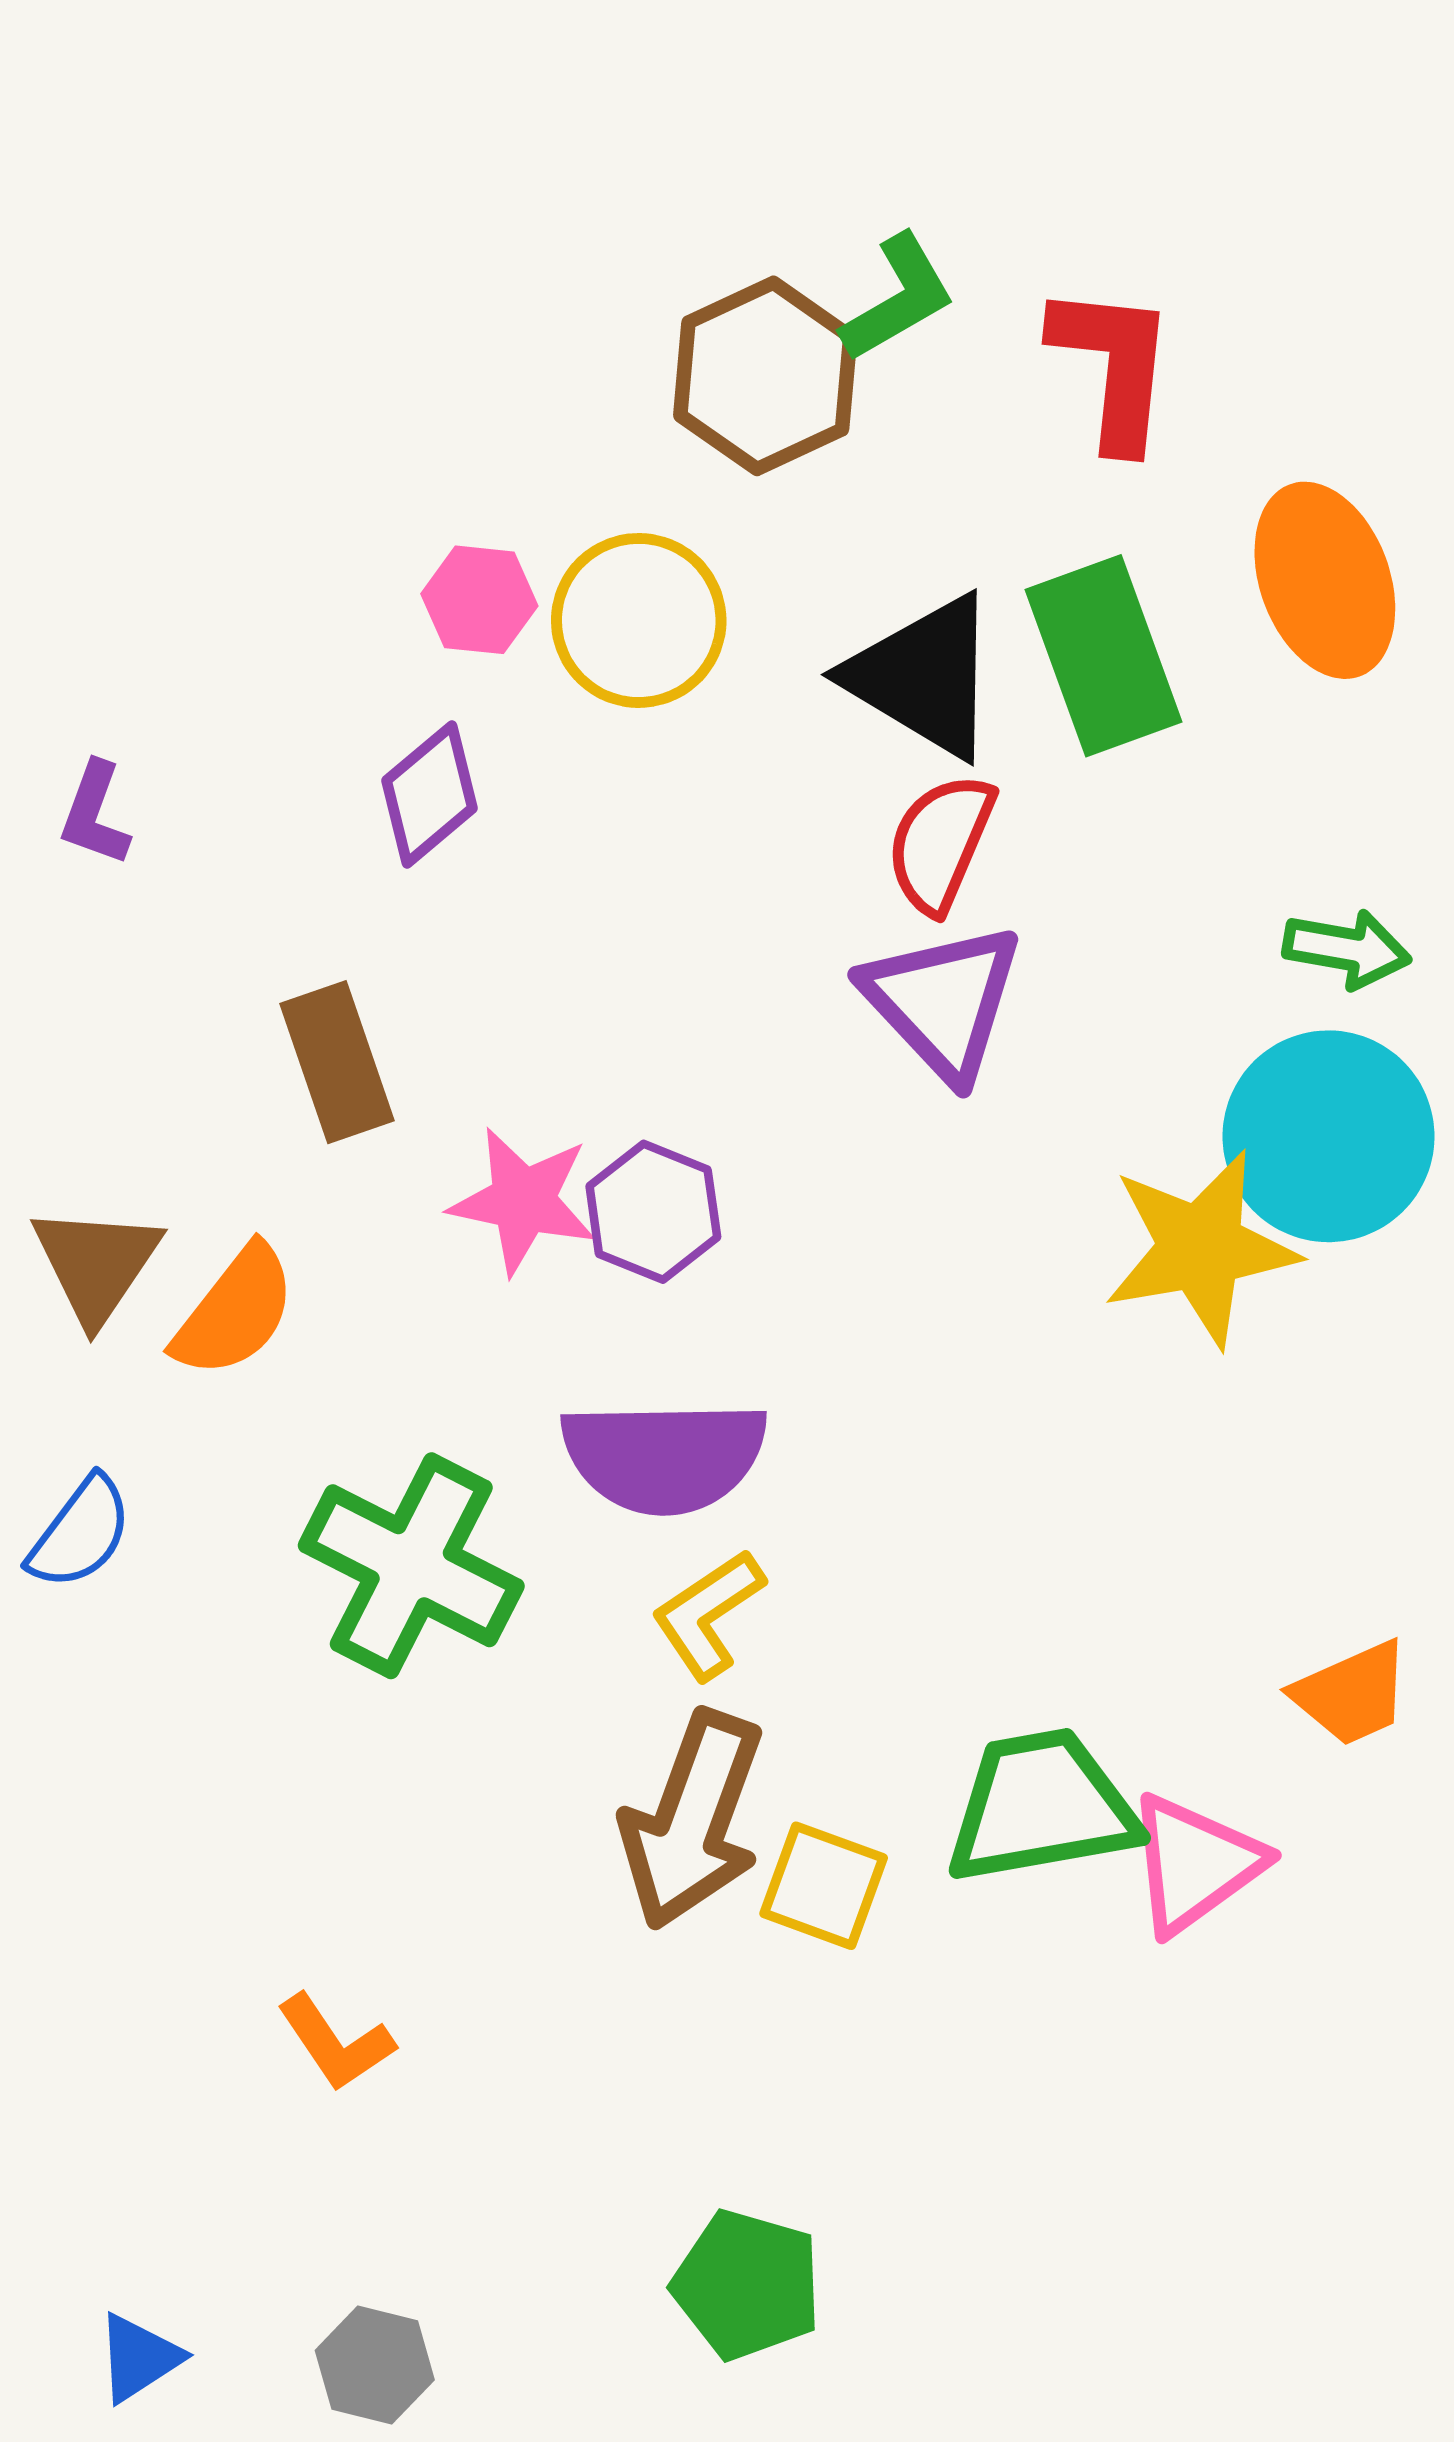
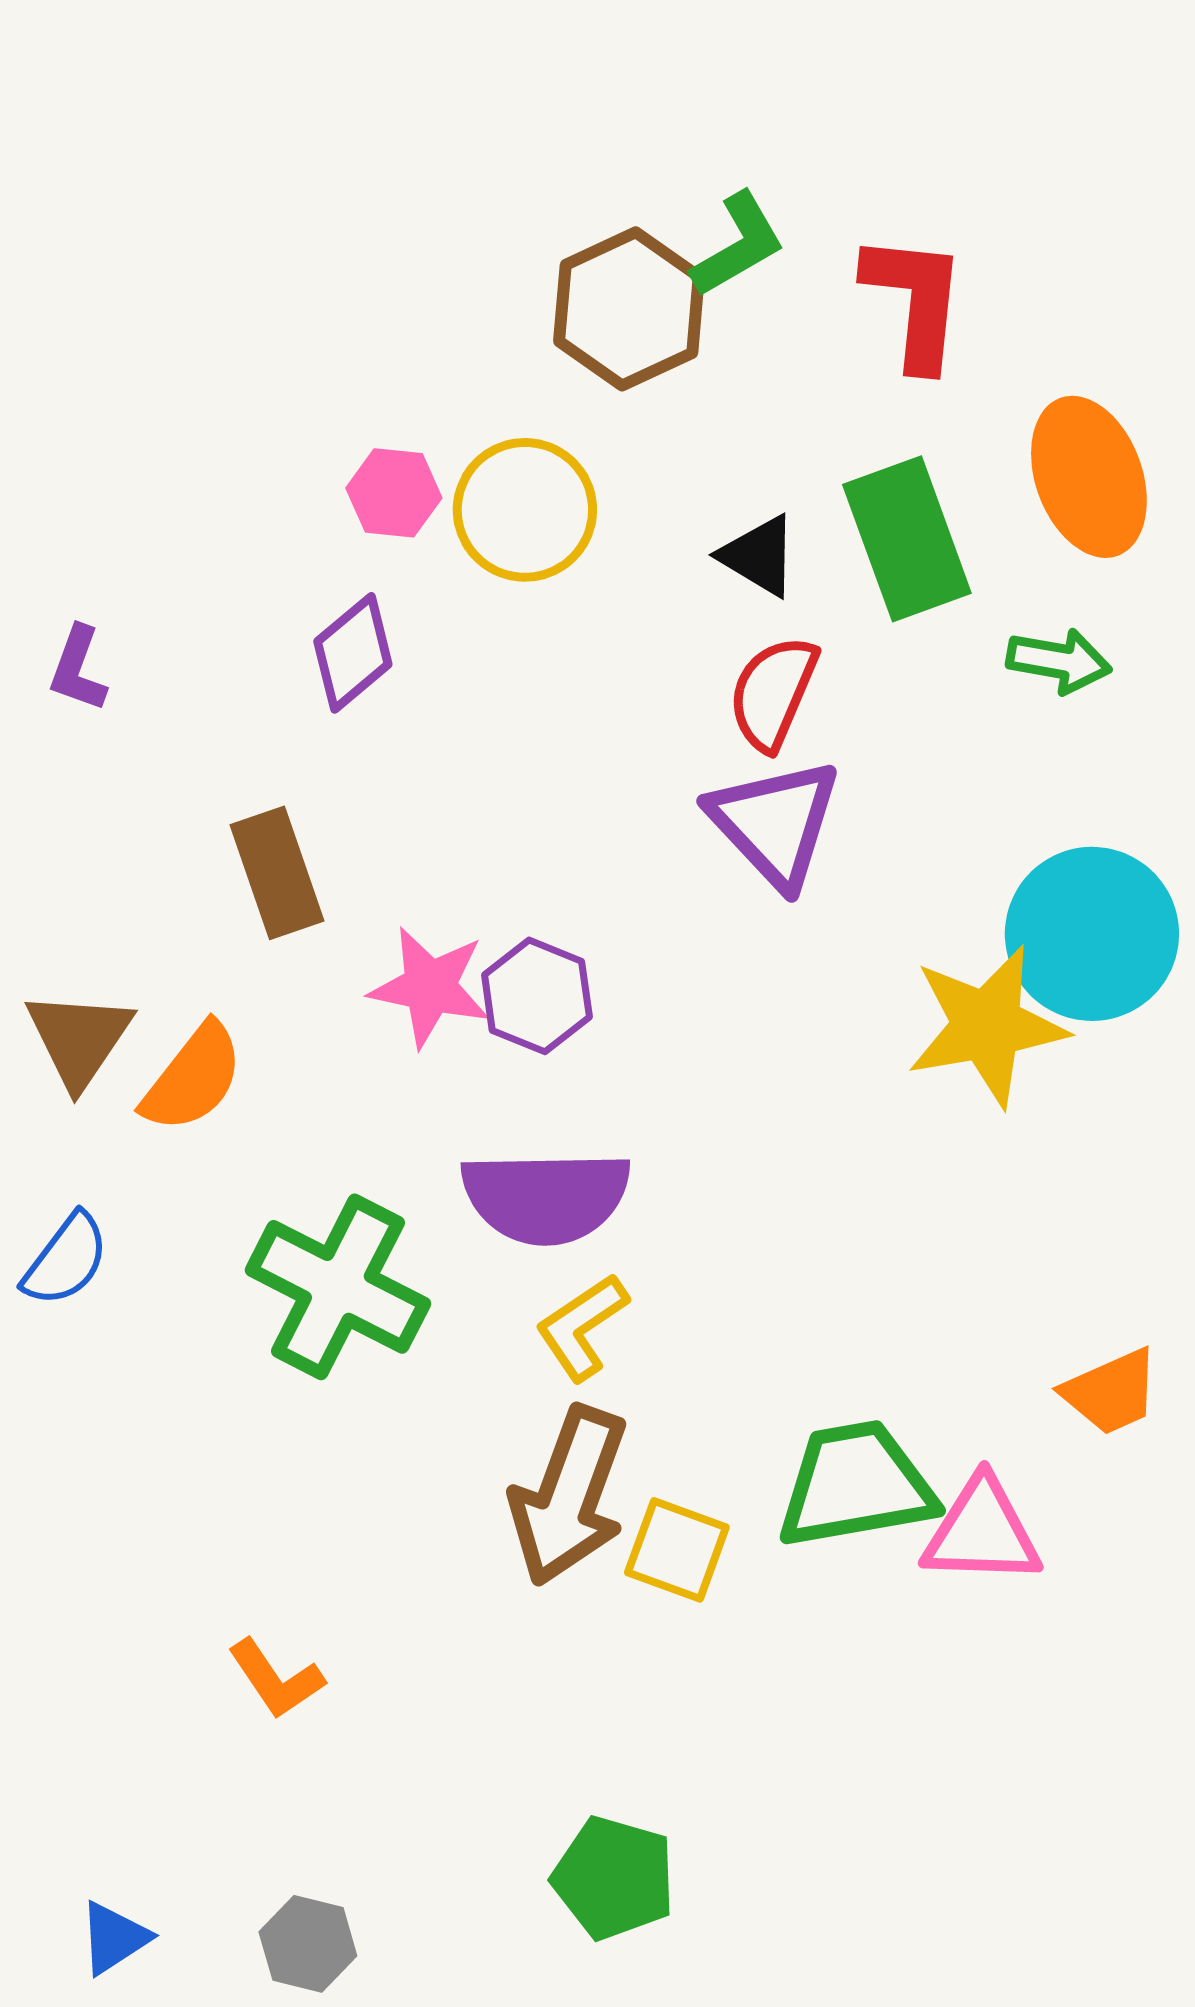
black triangle: (923, 676) -> (759, 556), size x0.6
green arrow: (1347, 949) -> (1059, 661), moved
pink triangle: (1195, 1864) -> (982, 1532), turned 38

